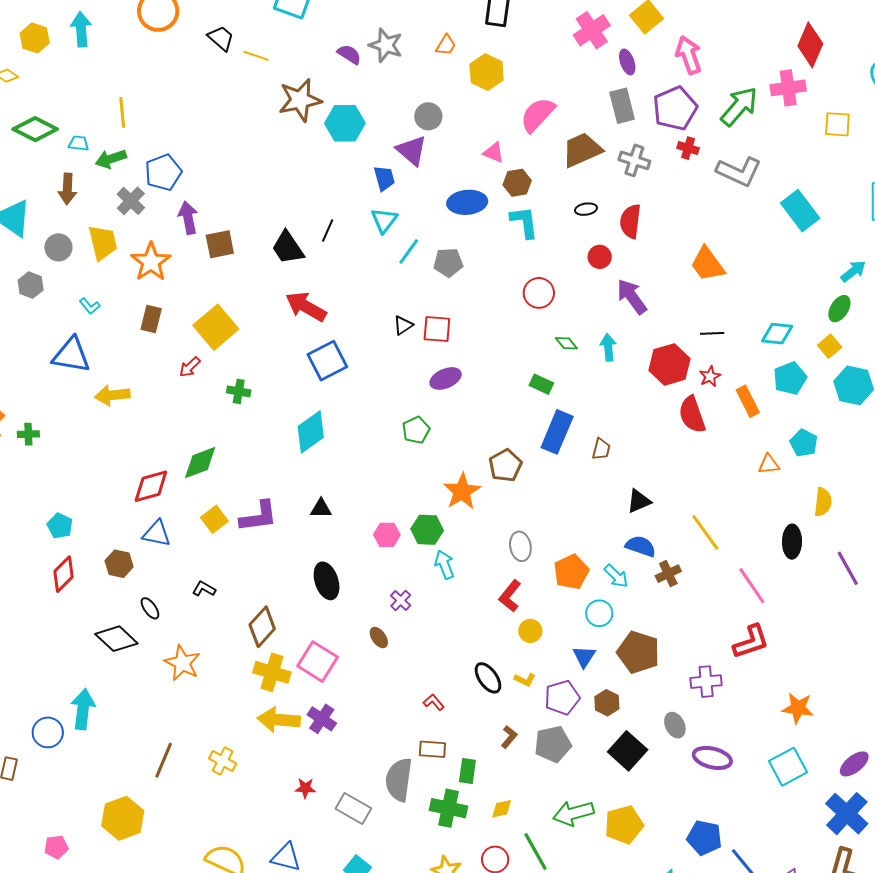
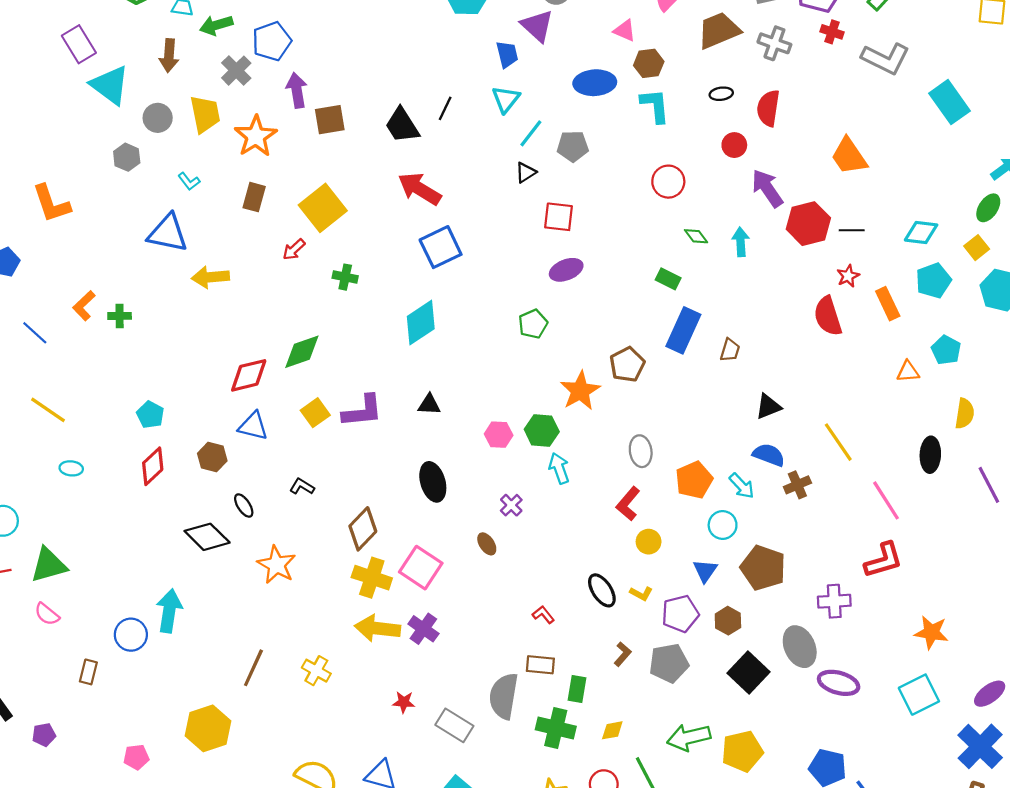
black triangle: (403, 325) -> (526, 172), moved
red hexagon: (669, 364) -> (808, 224), moved
gray ellipse: (675, 725) -> (800, 647), size x1.5

